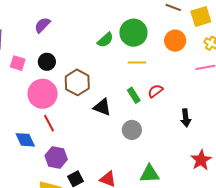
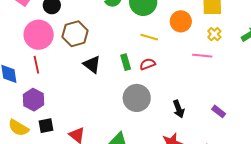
yellow line: (137, 62) -> (149, 37), moved
black arrow: (186, 118) -> (179, 109), moved, turned -30
gray circle: (132, 130) -> (137, 98), moved, size x1.4

